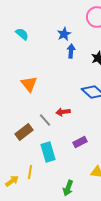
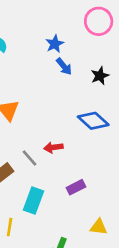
blue arrow: (71, 51) -> (64, 66), turned 136
cyan rectangle: (48, 152) -> (33, 200), turned 36

